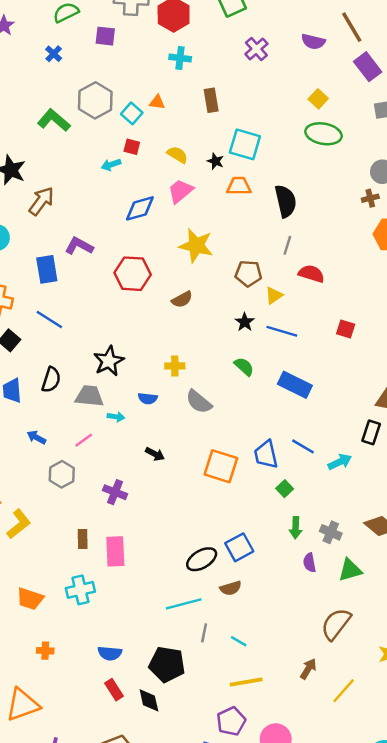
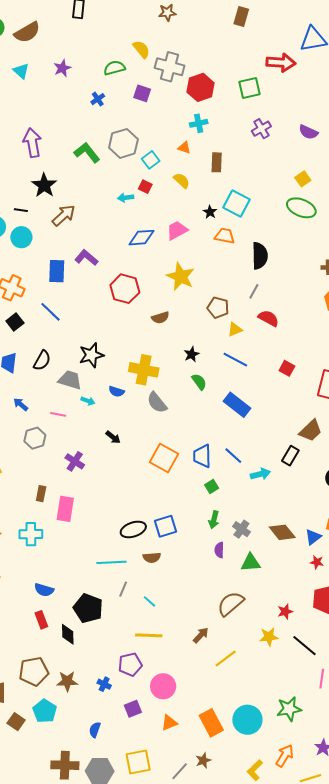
cyan cross: (180, 58) -> (199, 123), turned -30
orange triangle: (157, 102) -> (184, 148), moved
yellow semicircle: (177, 155) -> (182, 181), moved
black star: (245, 322) -> (192, 354), moved
yellow cross: (175, 366) -> (144, 370), size x1.8
pink line: (84, 440) -> (58, 414), turned 35

